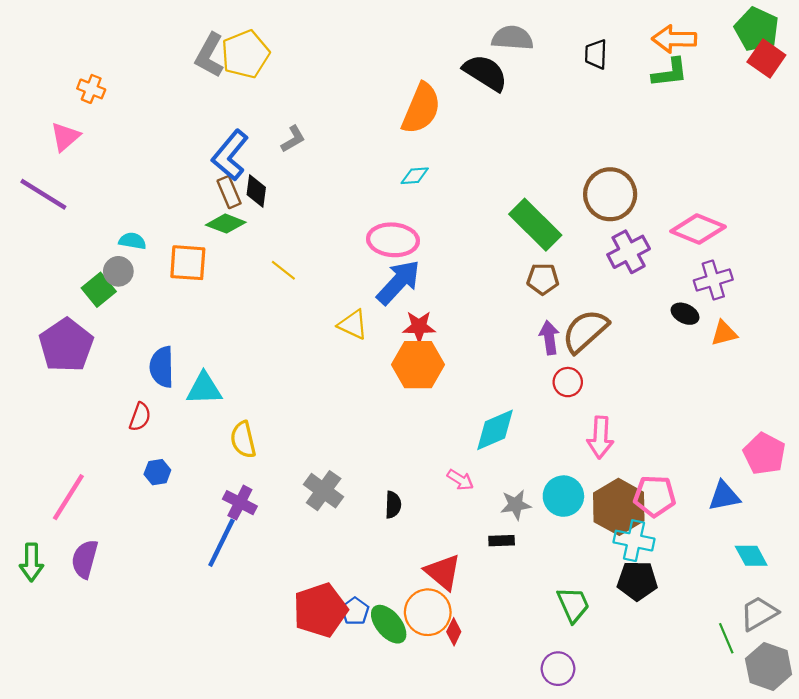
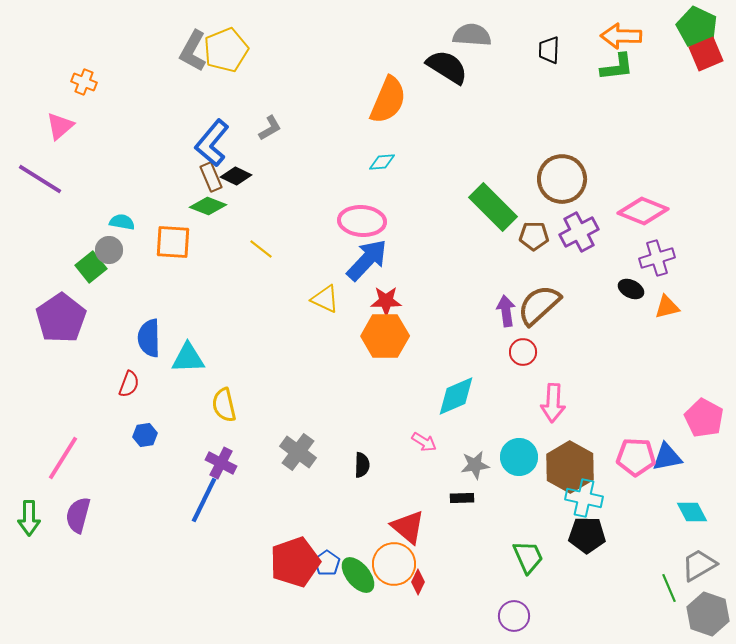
red square: (766, 59) -> (706, 54), turned 32
black diamond: (256, 191) -> (236, 176), turned -72
brown pentagon: (543, 279) -> (534, 236), moved
pink pentagon: (655, 496) -> (636, 457), moved

